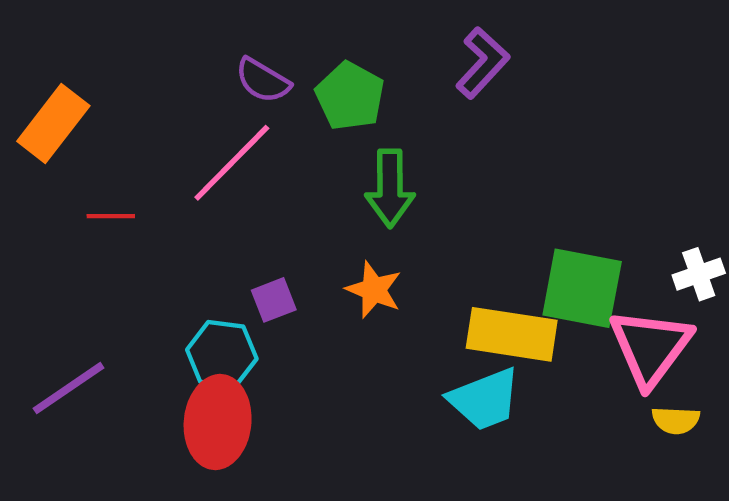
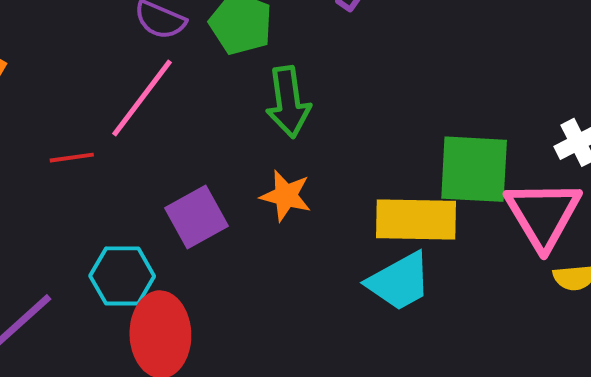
red line: (111, 216) -> (72, 158), moved
purple square: (274, 300) -> (197, 217), size x1.5
cyan hexagon: (222, 354) -> (122, 276), moved

